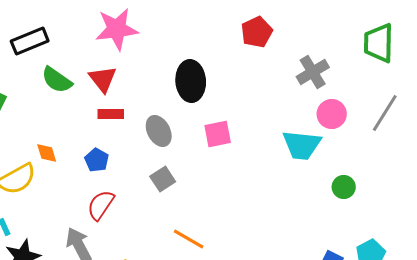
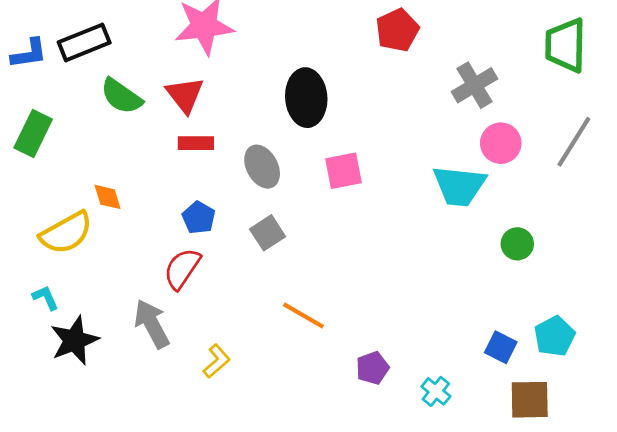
blue pentagon: (97, 160) -> (199, 218), moved

